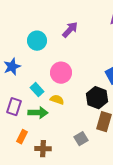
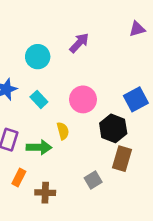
pink circle: (61, 73) -> (83, 99), moved
cyan rectangle: (37, 90) -> (39, 99), moved
yellow semicircle: (57, 100) -> (63, 131), turned 56

